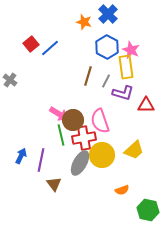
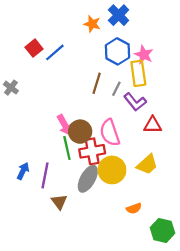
purple L-shape: (123, 93) -> (135, 102), turned 35
red triangle: (146, 105) -> (153, 125), moved
pink arrow: (59, 114) -> (65, 125), turned 30

